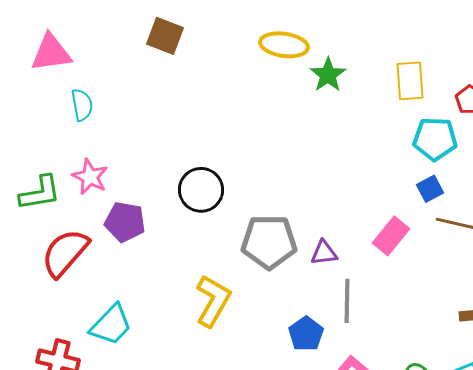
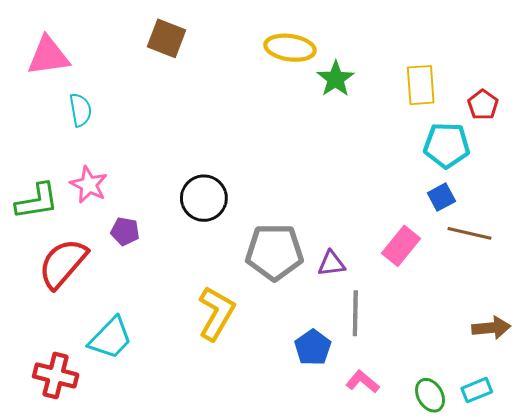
purple pentagon: (125, 222) -> (125, 231), size x0.7

